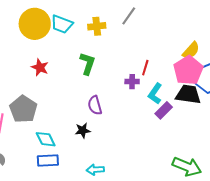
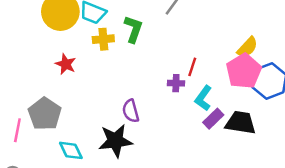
yellow cross: (97, 26) -> (103, 39), moved
green L-shape: (87, 64) -> (133, 29), moved
black trapezoid: (188, 94) -> (241, 123), moved
black star: (83, 130) -> (115, 141), size x1.8

